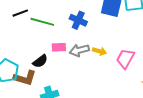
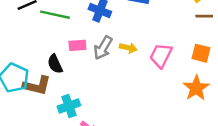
gray arrow: (79, 50) -> (103, 48), turned -42
black semicircle: (40, 61) -> (55, 64), turned 105

